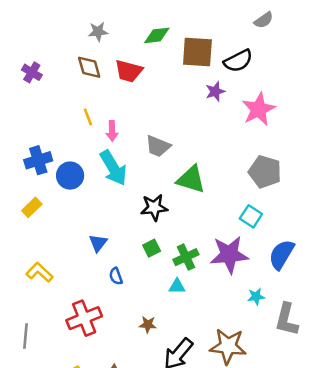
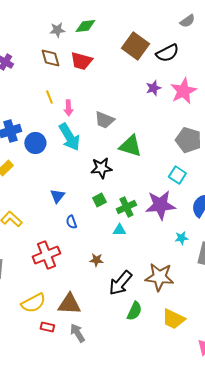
green diamond: (157, 35) -> (85, 26), moved
brown square: (197, 52) -> (135, 46), turned 32
purple star: (215, 91) -> (153, 88), moved

